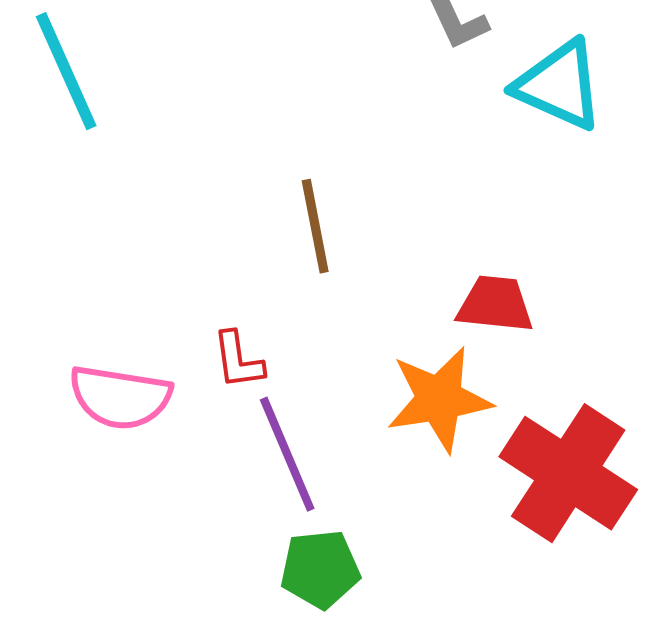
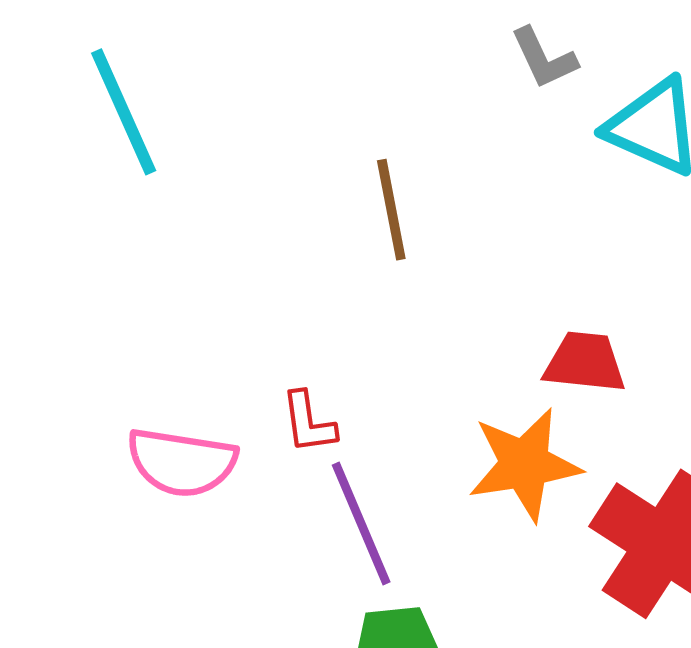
brown line: (315, 226) -> (391, 210), moved

